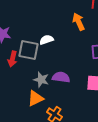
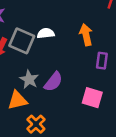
orange arrow: (79, 22) -> (86, 35), moved
purple semicircle: (61, 77) -> (53, 82), turned 108

